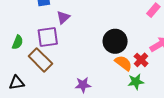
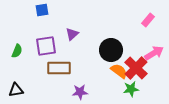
purple triangle: (63, 17) -> (72, 34), moved
brown rectangle: (40, 60) -> (59, 68), moved, turned -45
red cross: (141, 60) -> (136, 68), size x1.6

